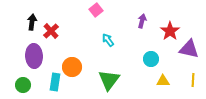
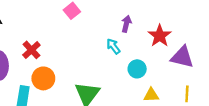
red cross: (51, 31) -> (31, 50), moved
cyan arrow: (108, 40) -> (113, 46), moved

